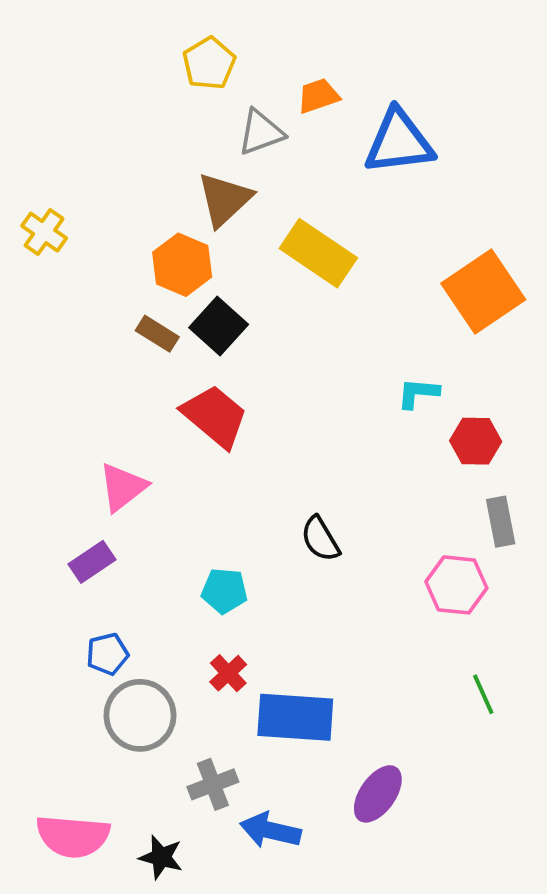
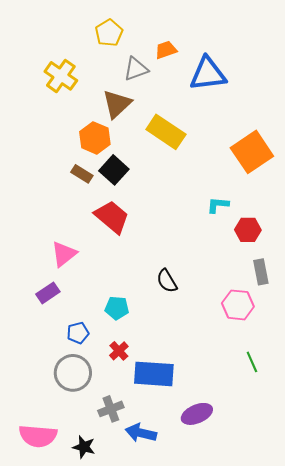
yellow cross: (44, 232) -> (61, 76), moved, size x1.4
blue pentagon: (107, 654) -> (78, 333), moved
purple ellipse: (378, 794) -> (197, 414), turned 32

